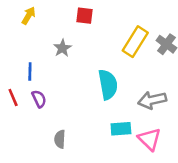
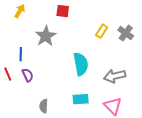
yellow rectangle: (135, 42) -> (102, 31), size x0.6
gray star: (62, 48) -> (46, 36), size x1.5
cyan rectangle: (121, 129) -> (81, 99), moved

